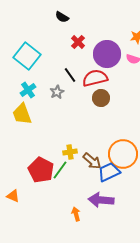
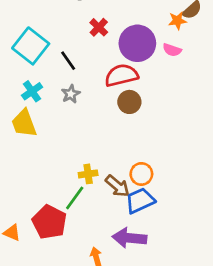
black line: (70, 75) -> (68, 61), moved
orange circle: (123, 154) -> (141, 174), moved, size x0.6
red pentagon: (41, 170) -> (49, 222), moved

